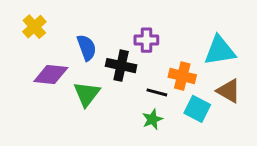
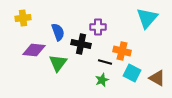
yellow cross: (34, 27) -> (23, 18), turned 35
cyan triangle: (220, 51) -> (147, 18), moved, turned -40
brown triangle: (229, 91) -> (157, 78), moved

